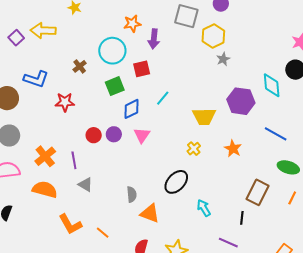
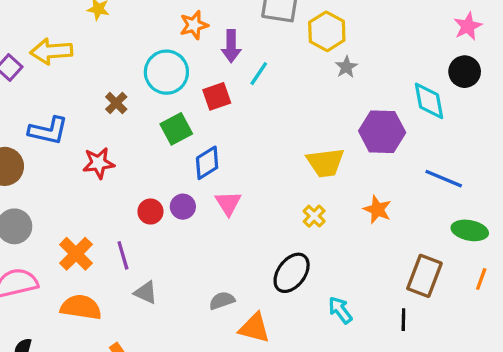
cyan line: (163, 98) -> (259, 74), moved
gray semicircle: (132, 194) -> (222, 301), turned -98

